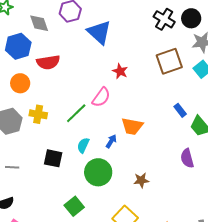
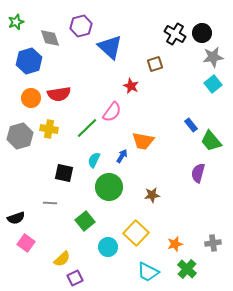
brown square: (169, 61) -> (155, 64), moved, size x0.6
red semicircle: (48, 62) -> (59, 94), moved
purple semicircle: (187, 158) -> (198, 173), turned 30
gray line: (12, 167) -> (50, 203), moved

